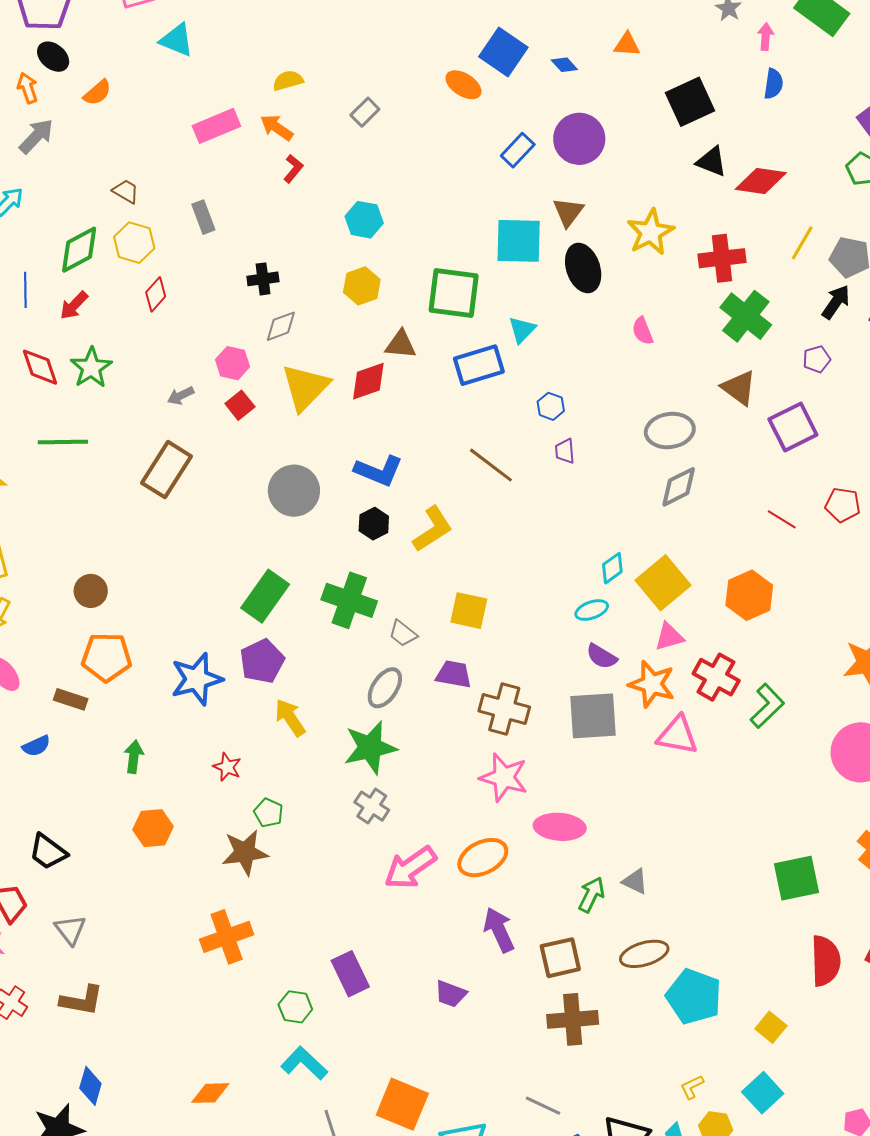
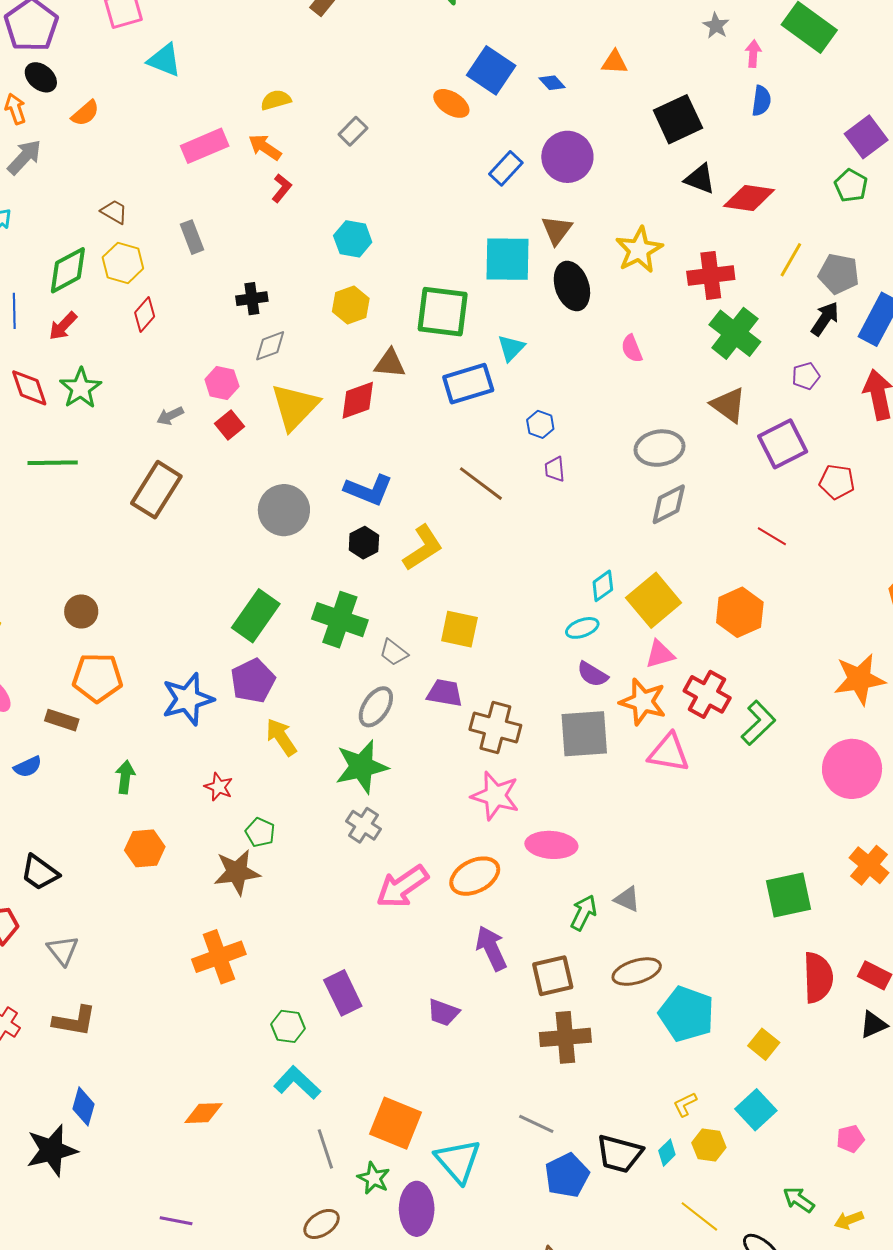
red pentagon: (843, 505) -> (837, 482), moved

